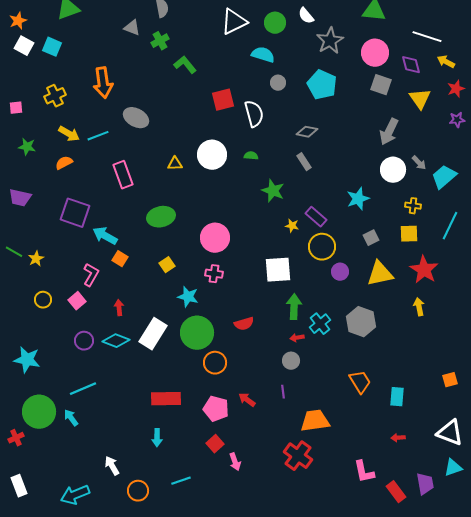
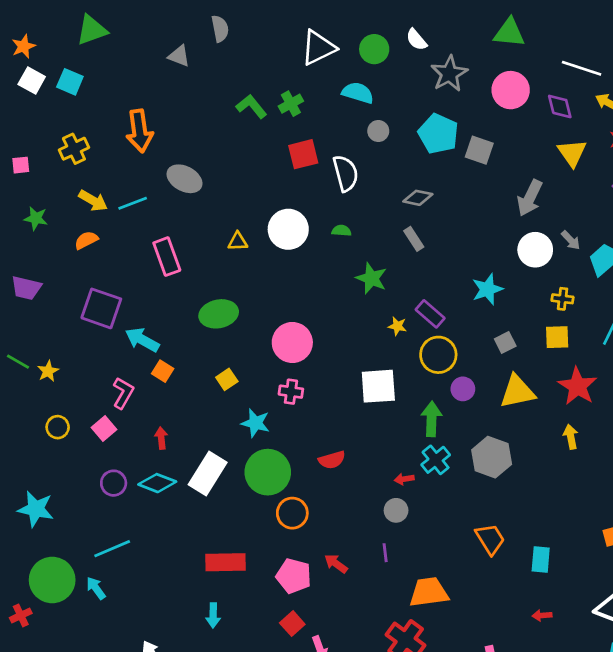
green cross: (160, 41) -> (291, 104), moved
gray square: (381, 85) -> (479, 150), moved
green arrow: (294, 307) -> (431, 419), moved

